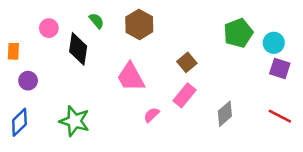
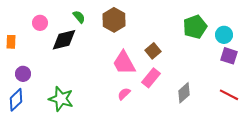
black diamond: (78, 49) -> (64, 40), turned 68
pink trapezoid: (131, 77) -> (124, 63), moved
purple circle: (28, 81) -> (23, 74), moved

